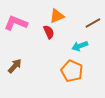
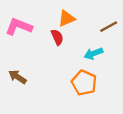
brown arrow: (15, 66) -> (18, 77), turned -98

